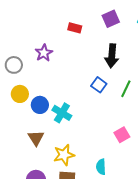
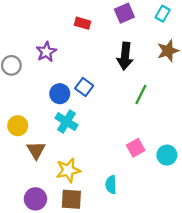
blue square: (99, 85) -> (84, 87), moved
yellow circle: (20, 94) -> (18, 126), moved
blue circle: (40, 105) -> (60, 94), moved

